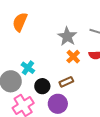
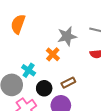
gray star: (67, 36) -> (67, 36), turned 30
orange cross: (73, 57) -> (53, 54), moved

